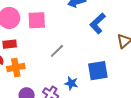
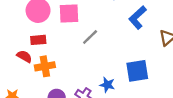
gray line: (57, 51) -> (90, 37), moved

